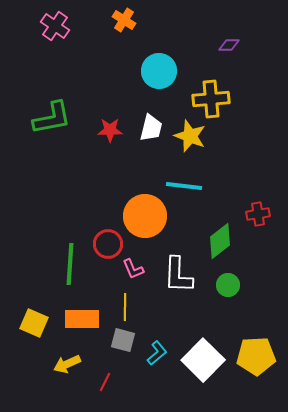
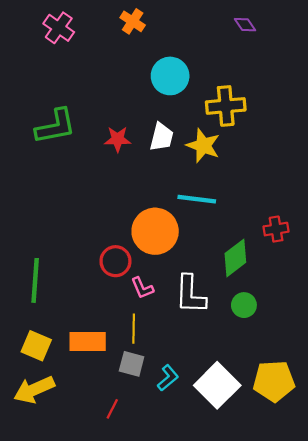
purple diamond: (229, 45) -> (245, 25), moved, turned 55
green line: (70, 264) -> (35, 280), moved
yellow arrow: (67, 364) -> (34, 390), moved, size x1.4

